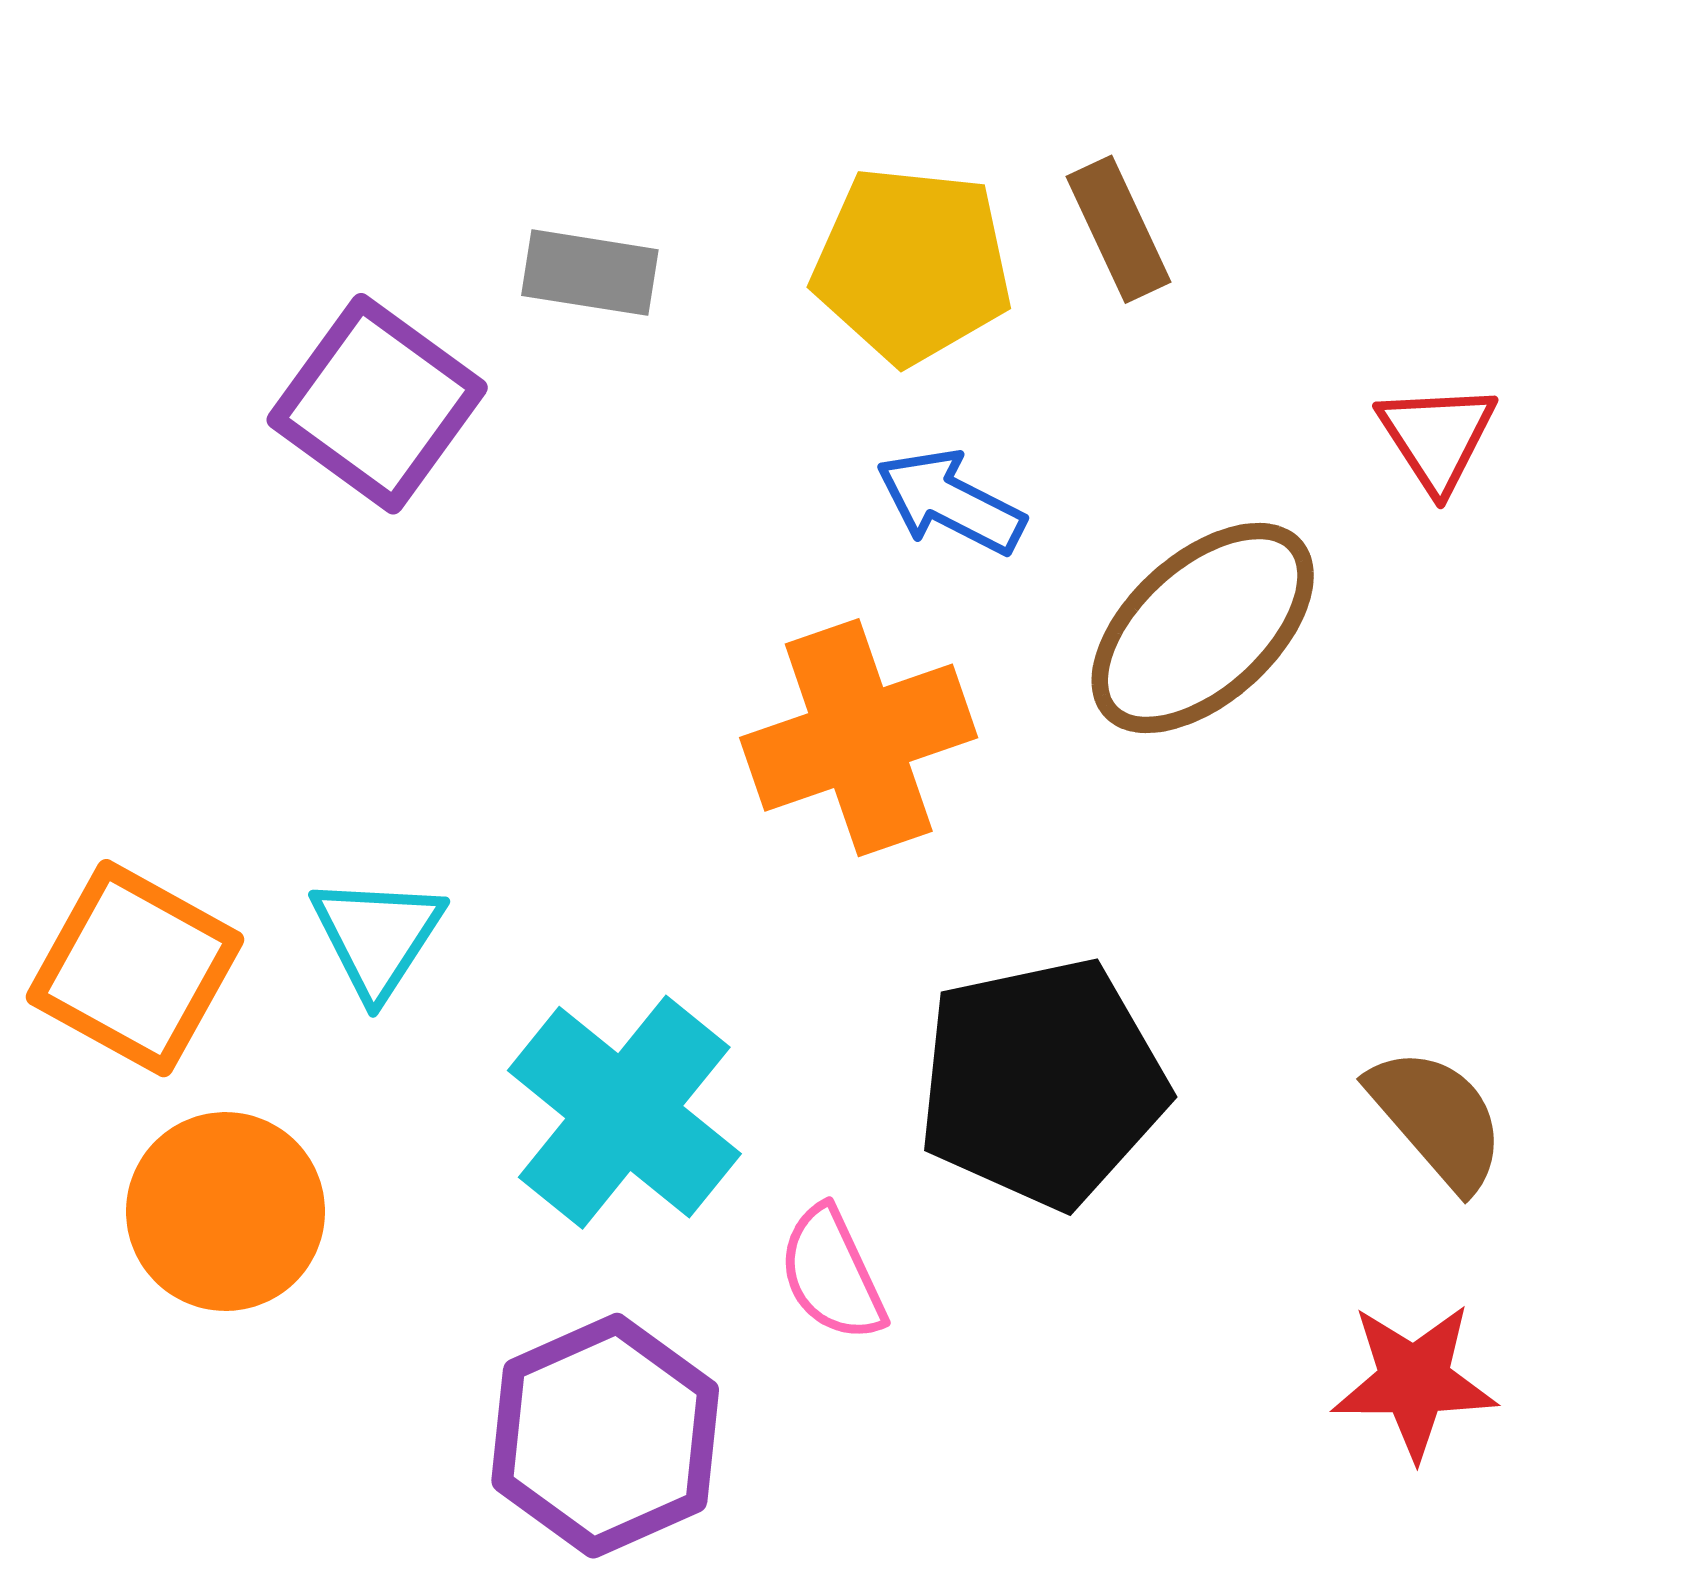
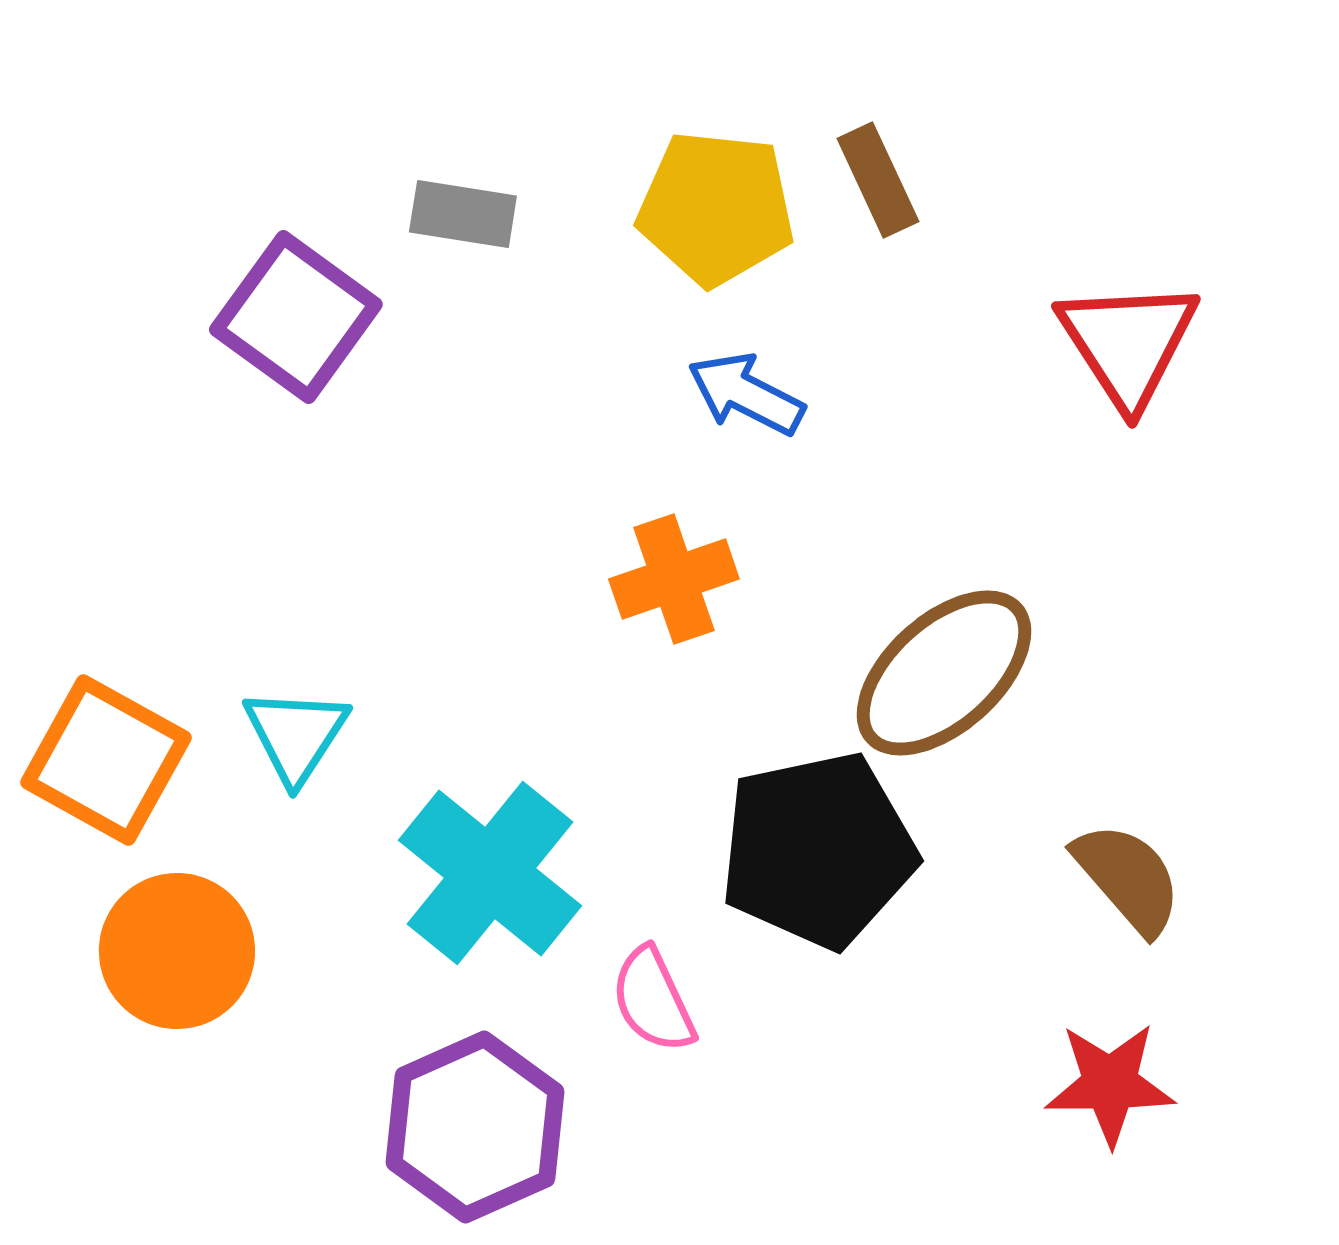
red triangle: (1437, 437) -> (1128, 343), size x1.5
brown ellipse: (1203, 628) -> (944, 673), moved
orange cross: (859, 738) -> (674, 579), size x0.7

